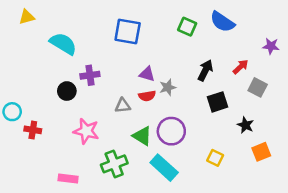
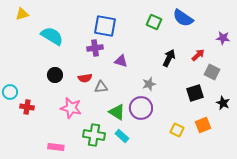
purple cross: (90, 75) -> (95, 48), moved
gray star: (168, 87) -> (149, 84), moved
red semicircle: (147, 96) -> (85, 78), moved
black square: (218, 102) -> (195, 93), moved
black star: (245, 125) -> (223, 103), moved
orange square: (261, 152) -> (203, 125), moved
green cross: (114, 164) -> (94, 135), turned 30
cyan rectangle: (164, 168) -> (122, 136), moved, size x0.6

